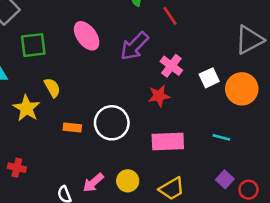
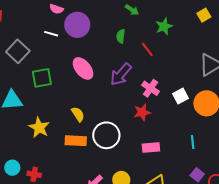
yellow semicircle: (52, 88) -> (78, 114), moved
orange rectangle: (72, 127) -> (76, 141), size x1.5
cyan line: (221, 137) -> (193, 142), turned 72
pink rectangle: (168, 142) -> (151, 148), size x0.7

